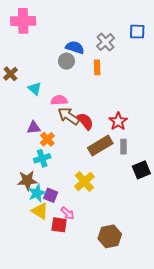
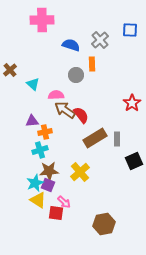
pink cross: (23, 21) -> (42, 20), moved
gray circle: (66, 61) -> (76, 75), moved
red star: (118, 121) -> (132, 103), moved
orange cross: (47, 139) -> (45, 132), turned 32
brown star: (27, 180) -> (49, 171), moved

